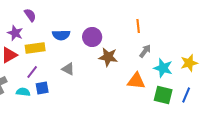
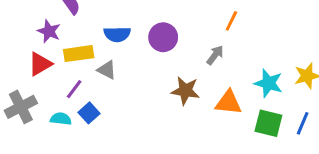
orange line: (138, 26) -> (231, 21), turned 32
gray arrow: (145, 51) -> (215, 55), moved
brown star: (108, 57) -> (185, 91), moved
gray triangle: (68, 69) -> (107, 70), moved
blue square: (42, 88) -> (89, 113), turned -32

